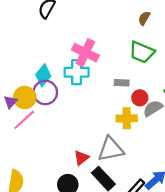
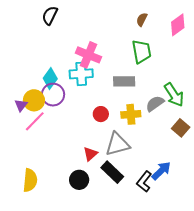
green trapezoid: (142, 52) -> (141, 51), turned -120
gray rectangle: (122, 83) -> (124, 81), size x1.5
red circle: (140, 98) -> (101, 114), moved

